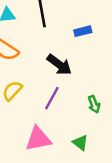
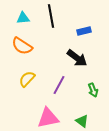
black arrow: (59, 65) -> (77, 58), moved

